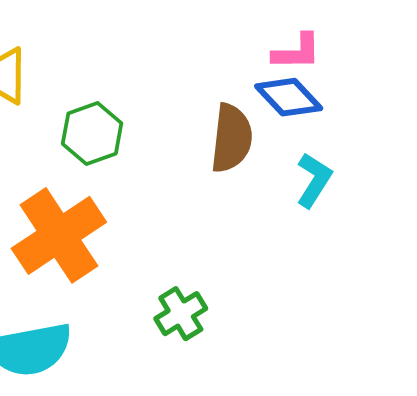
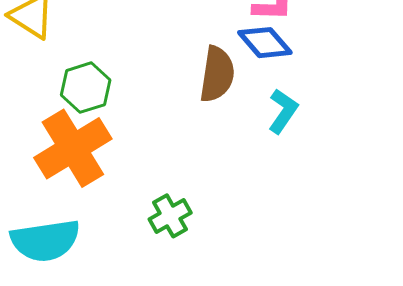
green hexagon: (92, 134) -> (86, 88), moved

